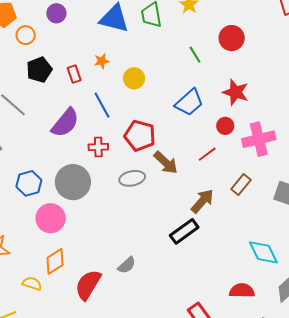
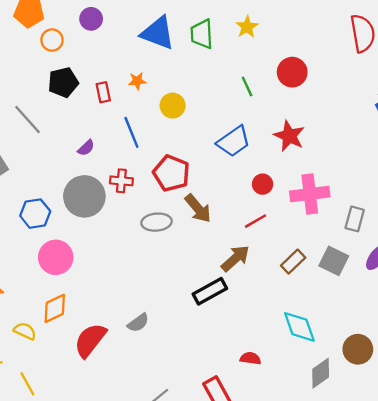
purple semicircle: (65, 123) -> (86, 148), size x0.5
red circle: (225, 126) -> (263, 184), moved
red line: (207, 154) -> (255, 221), moved
gray circle: (73, 182) -> (84, 196), moved
brown rectangle: (241, 185) -> (293, 262), moved
red semicircle: (242, 291) -> (250, 358), moved, size x0.7

